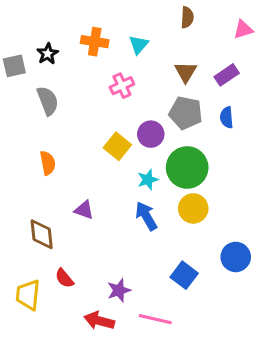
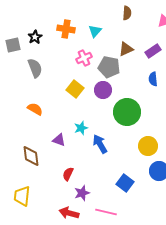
brown triangle: (186, 72) -> (126, 49), turned 35
gray pentagon: (186, 113) -> (109, 67), moved
yellow square: (117, 146) -> (75, 89), moved
orange semicircle: (48, 163) -> (35, 109), turned -49
cyan star: (148, 180) -> (81, 128), moved
yellow circle: (193, 208) -> (148, 146), moved
red semicircle: (64, 278) -> (68, 174), moved, turned 64

